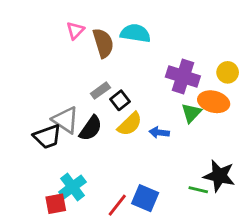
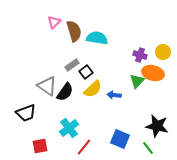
cyan semicircle: (135, 33) -> (97, 38), moved
purple cross: (183, 77) -> (140, 55), moved, size x0.6
black trapezoid: (47, 137) -> (26, 113), moved
cyan cross: (72, 187) -> (69, 128), moved
green line: (198, 190) -> (148, 148), moved, turned 40
blue square: (145, 198) -> (120, 139), moved

